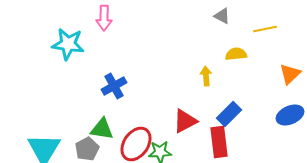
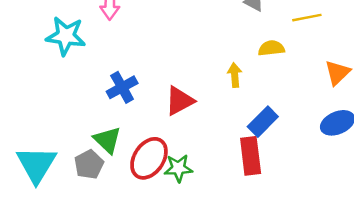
red triangle: (185, 121) -> (180, 101), moved
green triangle: (102, 129) -> (107, 140), turned 35

